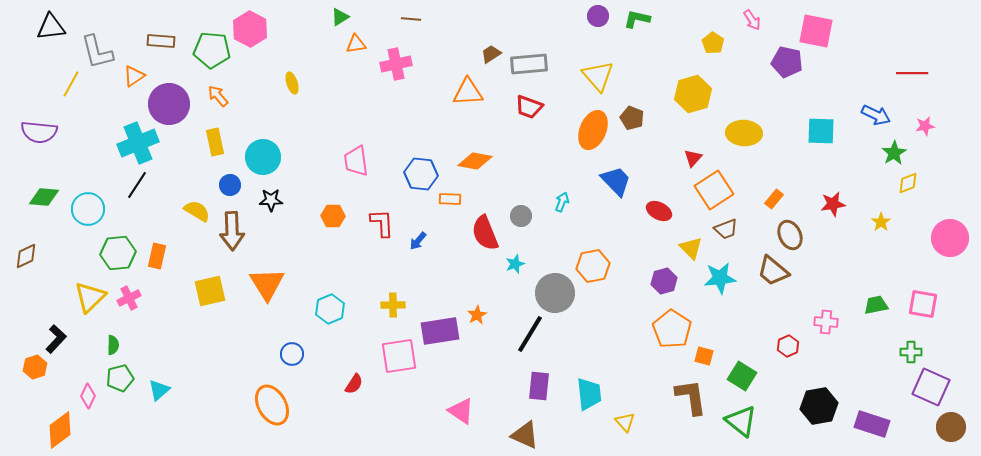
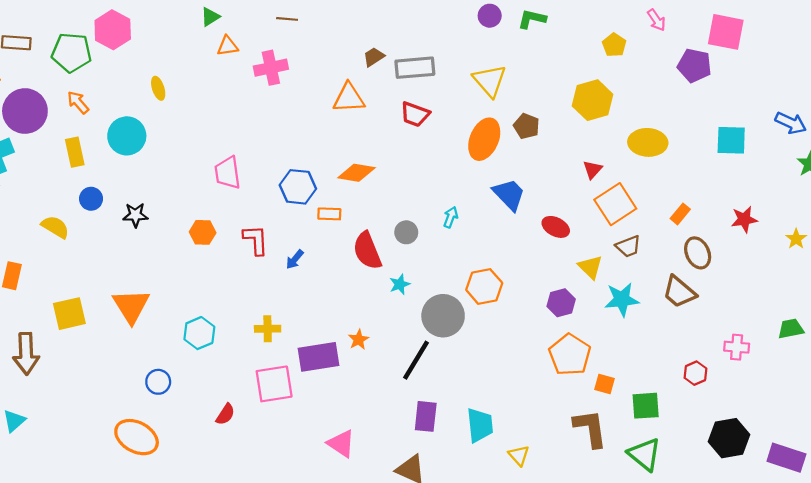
cyan circle: (263, 157) -> (127, 136), moved
brown arrow: (232, 231) -> (26, 354), moved
green square: (742, 376) -> (646, 406), turned -36
orange ellipse: (272, 405) -> (137, 437), turned -33

